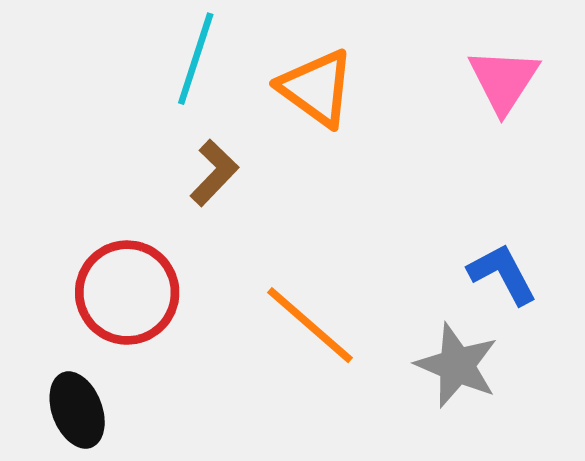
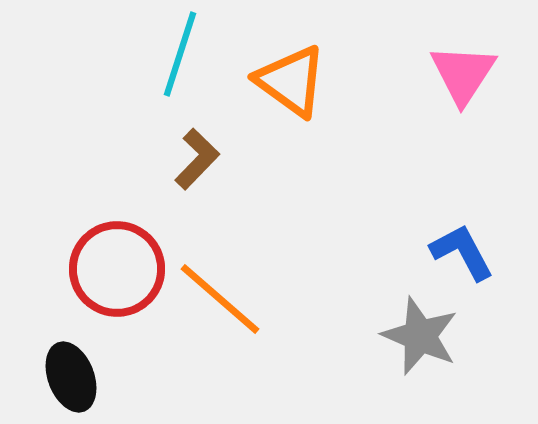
orange line: (310, 325) -> (220, 299), moved

